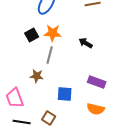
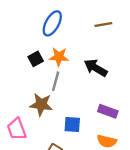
black arrow: (86, 43) -> (96, 68), size x1.5
brown star: (37, 76) -> (41, 105), size x1.5

